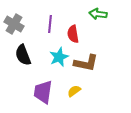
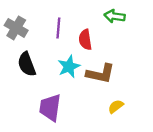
yellow semicircle: (74, 91) -> (116, 106), moved

